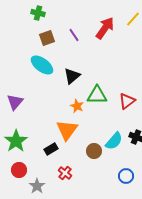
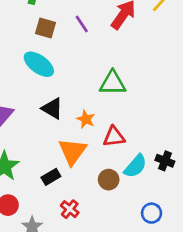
brown square: (47, 38) -> (46, 28), turned 35
black triangle: (72, 76) -> (52, 108), moved, turned -48
green triangle: (97, 95) -> (113, 83), moved
red triangle: (127, 101) -> (114, 137), moved, turned 30

